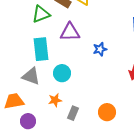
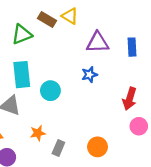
purple triangle: (70, 32) -> (97, 42), moved
cyan circle: (62, 73) -> (50, 91), moved

